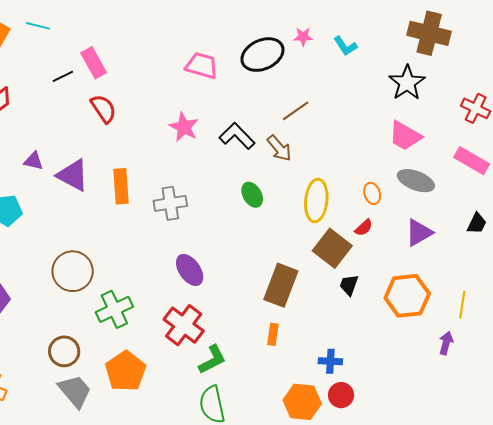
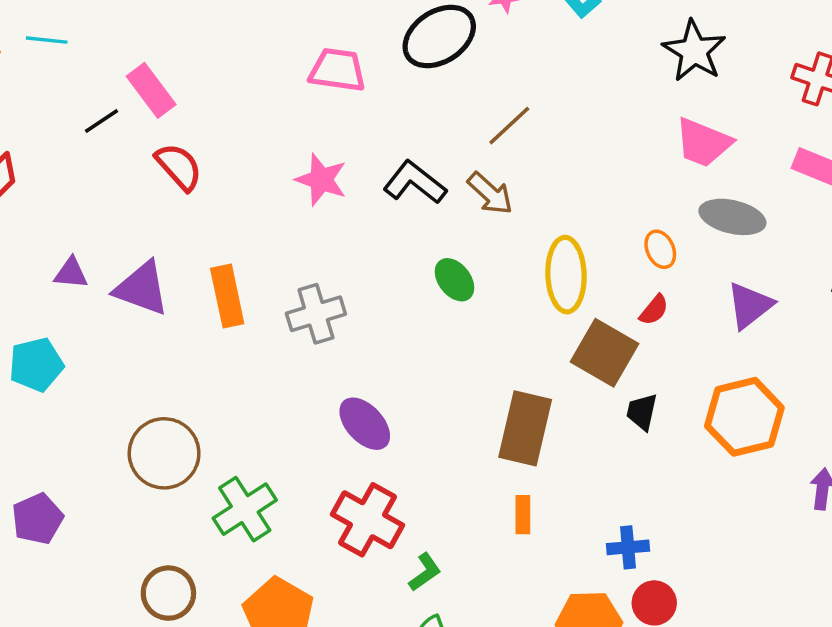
green L-shape: (212, 360) -> (425, 572), size x0.7

